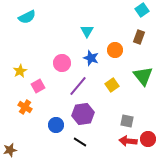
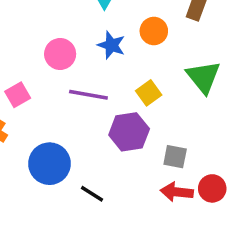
purple line: (78, 86) -> (88, 95), turned 60
purple hexagon: (83, 114) -> (129, 132), moved
blue circle: (56, 125) -> (49, 164), size x1.5

